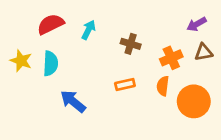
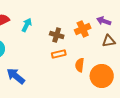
purple arrow: (197, 24) -> (104, 21), turned 48
orange cross: (171, 58) -> (83, 29), moved
orange rectangle: (125, 85) -> (59, 54), moved

